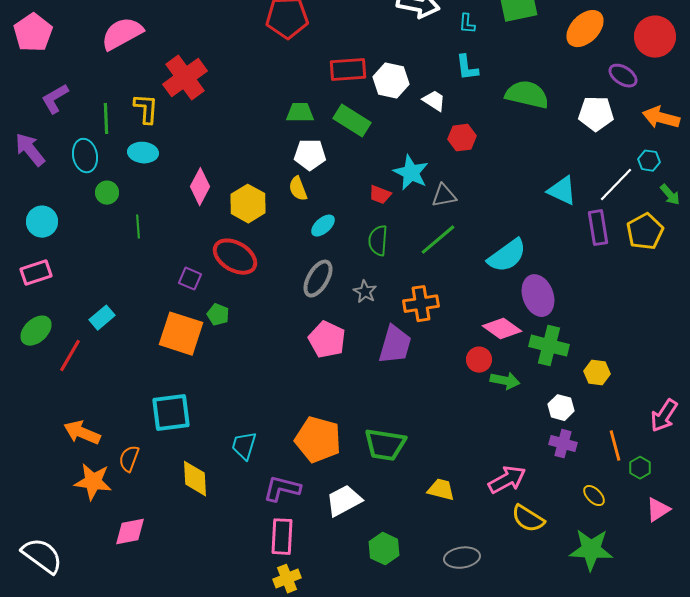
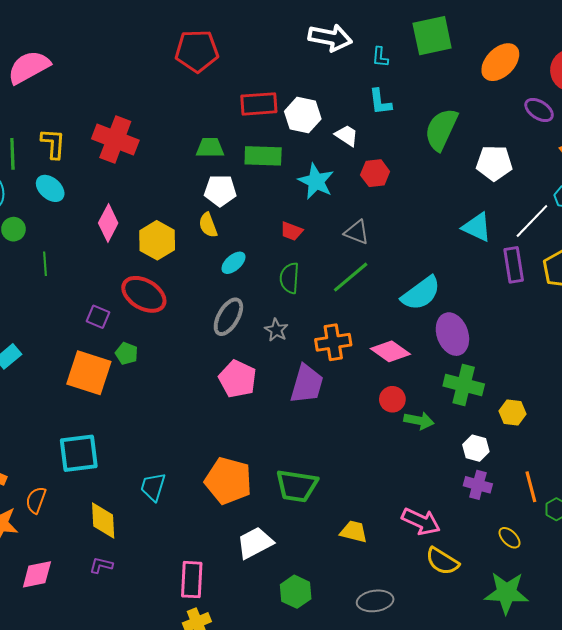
red cross: (185, 78) -> (115, 140), moved, turned -33
green semicircle: (527, 95) -> (441, 129), turned -78
white pentagon: (596, 114) -> (494, 163), moved
green rectangle: (352, 121) -> (263, 156), turned -30
cyan ellipse: (143, 153) -> (50, 188), turned 36
cyan star: (411, 173) -> (316, 181), moved
gray triangle: (444, 196) -> (357, 232), turned 32
pink diamond: (502, 329) -> (390, 351), moved
pink arrow: (507, 480) -> (421, 521), turned 54
purple L-shape: (282, 489) -> (101, 565), moved, size x0.6

